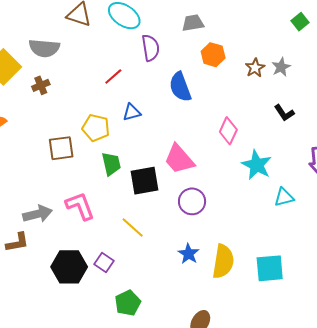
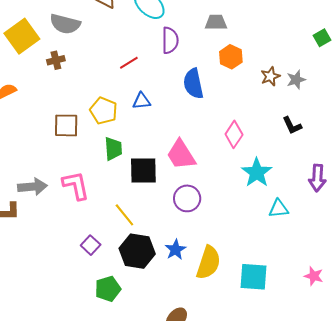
black hexagon: (69, 267) -> (137, 251), moved

